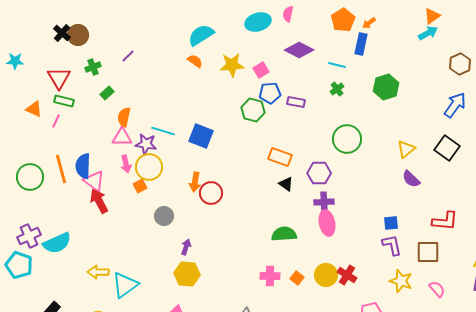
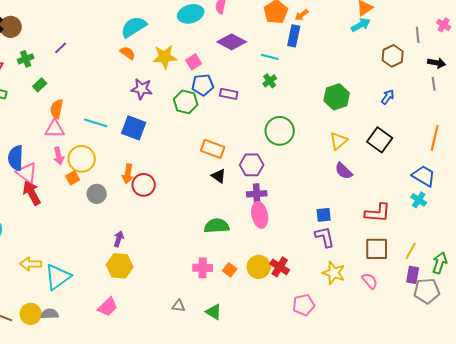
green hexagon: (386, 87) -> (337, 97), moved
blue arrow: (455, 105) -> (388, 97), size x0.6
purple star: (146, 144) -> (142, 89), moved
gray circle: (164, 216) -> (97, 194), moved
brown square: (428, 252) -> (377, 249), moved

